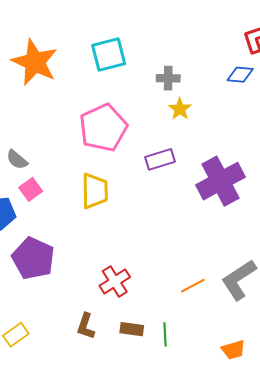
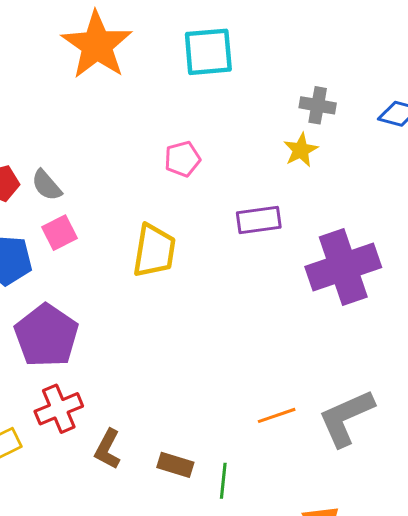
gray cross: (168, 78) -> (318, 105), moved
pink pentagon: (103, 128) -> (182, 159), size x0.5
red cross: (115, 281) -> (59, 409), moved

